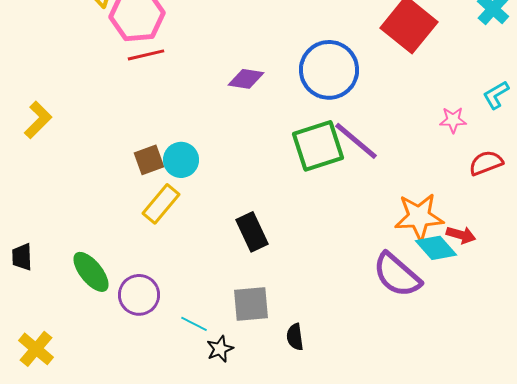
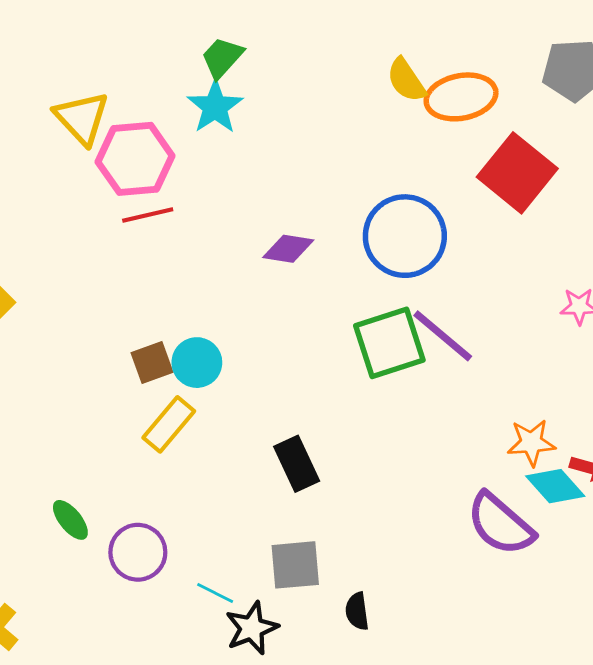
orange star: (419, 217) -> (531, 443), size x0.7
green ellipse: (91, 272) -> (70, 520), size x0.7
black star: (220, 349) -> (252, 628), size x1.4

